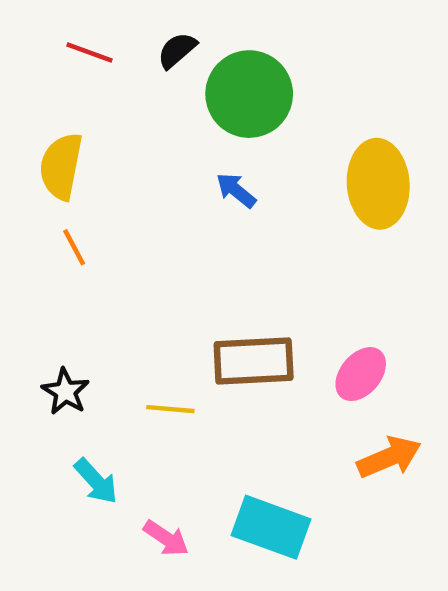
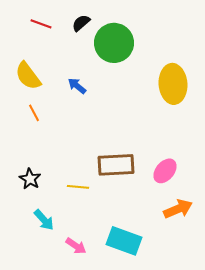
yellow semicircle: (61, 166) -> (28, 76), turned -48
blue arrow: (236, 190) -> (77, 86), moved

